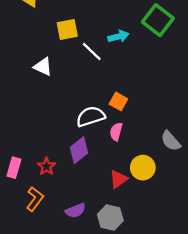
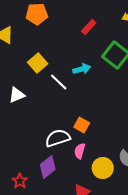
yellow square: (67, 29) -> (38, 63), turned -30
white triangle: (43, 67) -> (17, 95), turned -48
yellow circle: (143, 168) -> (103, 168), moved

